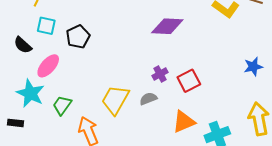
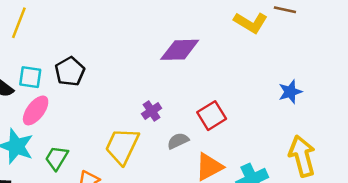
cyan square: (46, 26) -> (30, 77), moved
purple cross: (160, 74) -> (152, 111), moved
gray semicircle: (148, 99) -> (178, 141), moved

